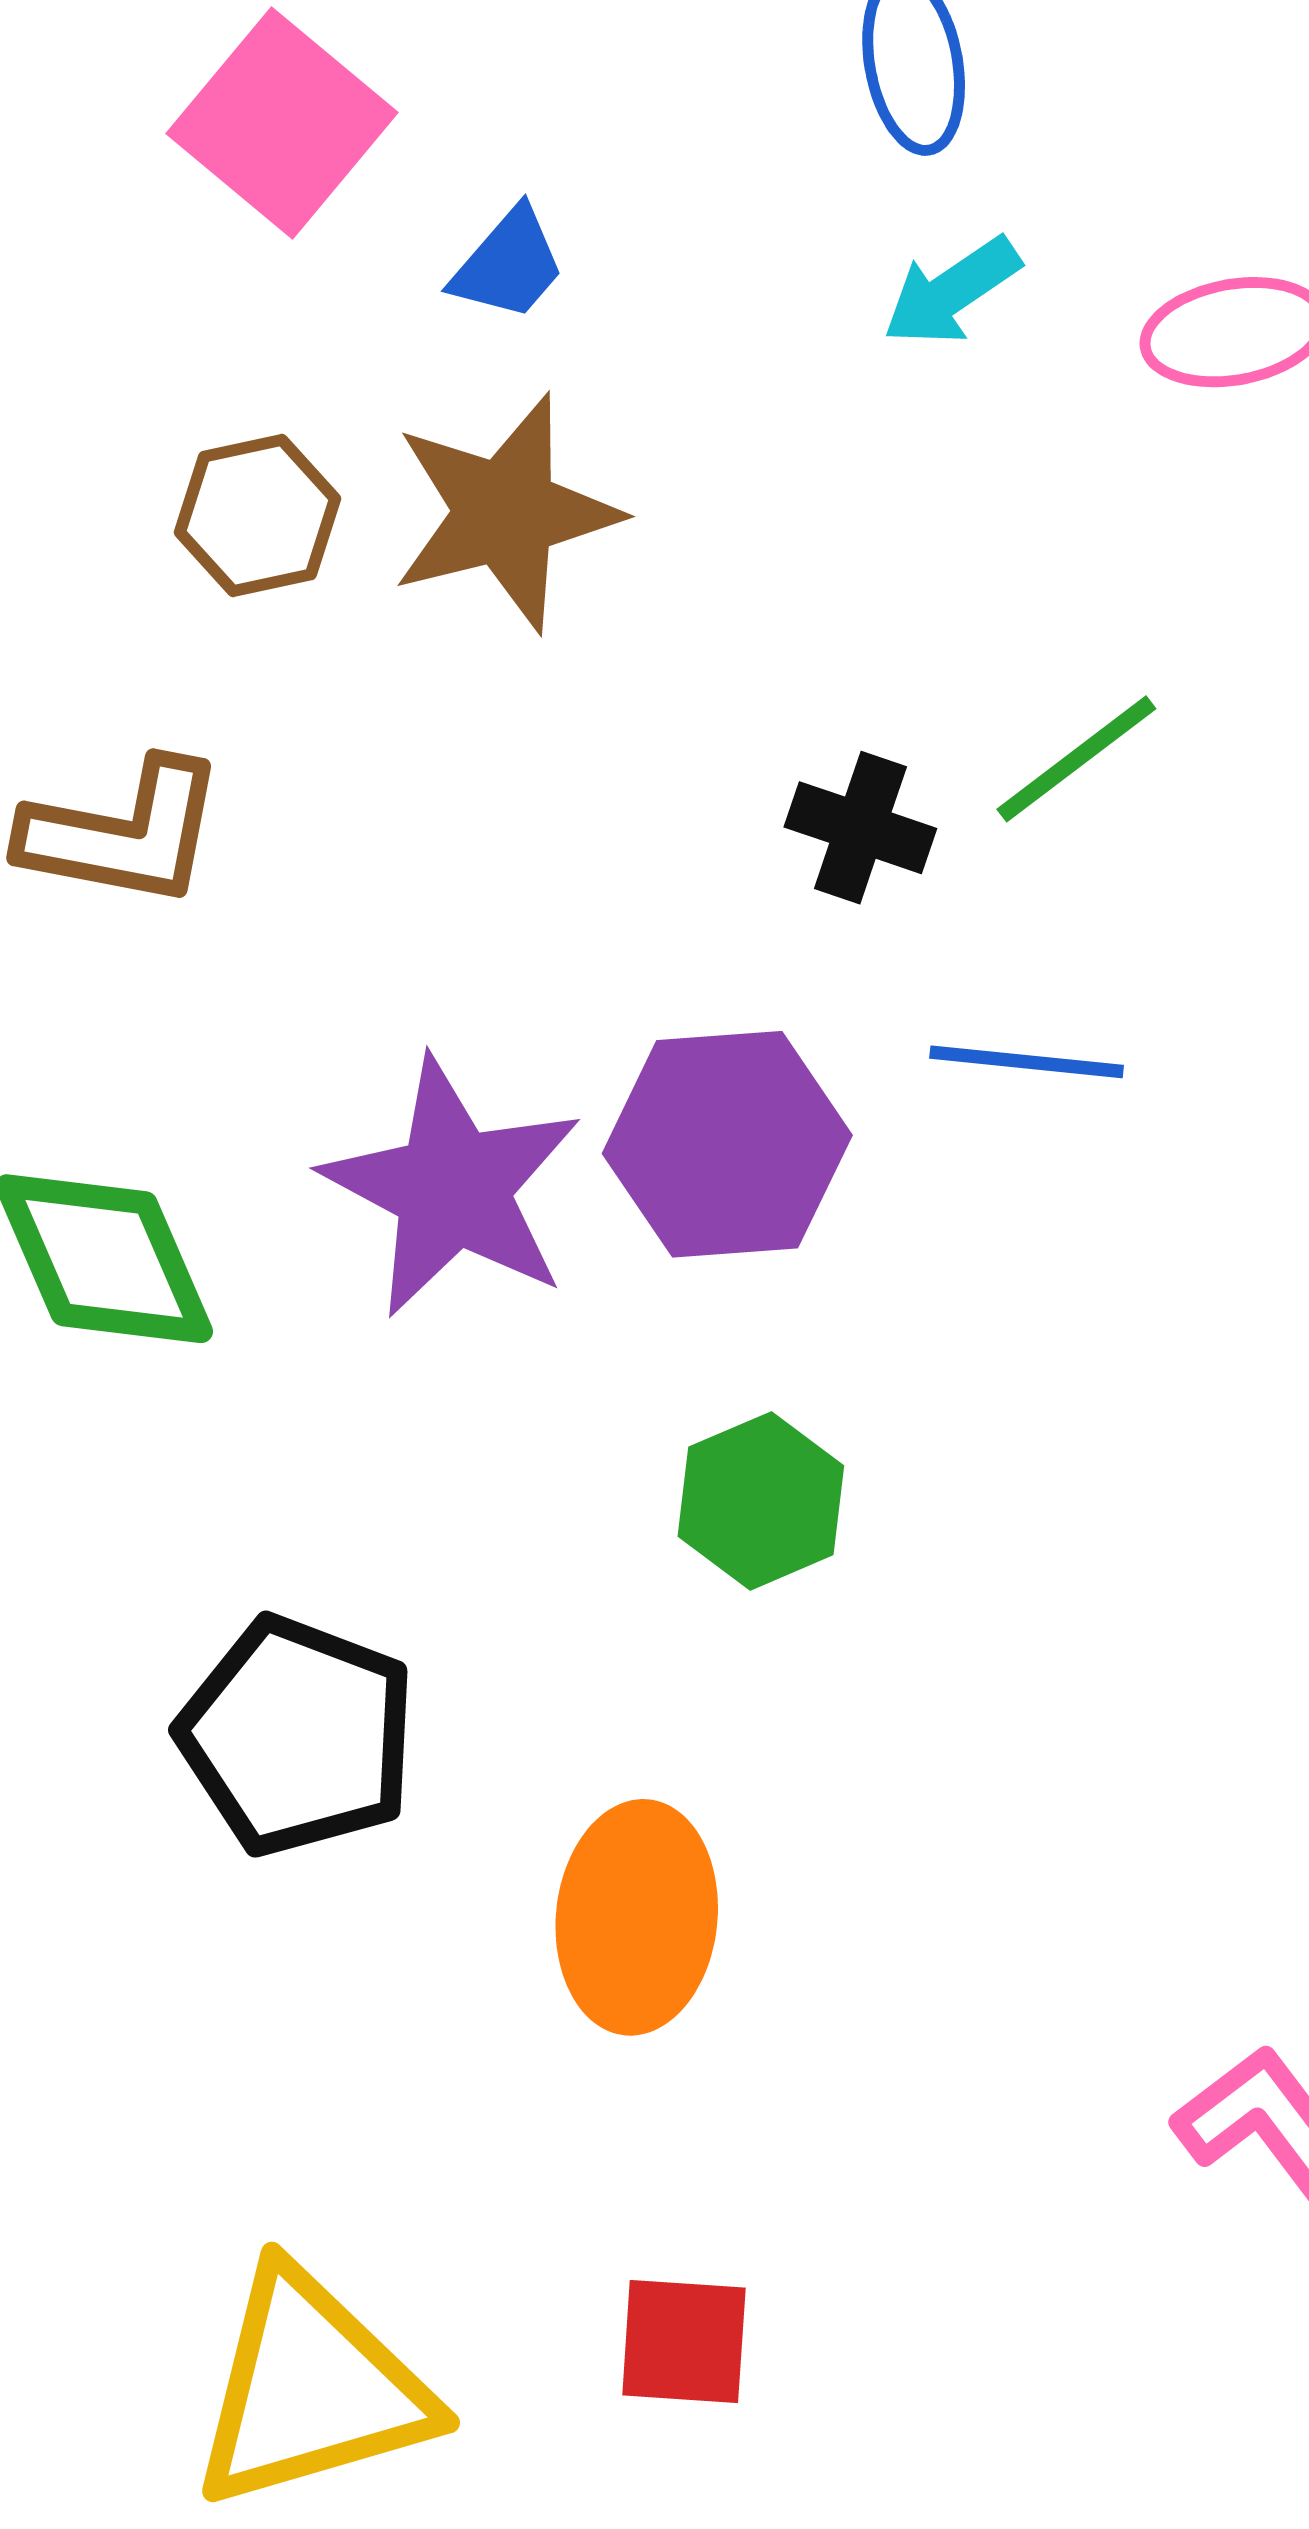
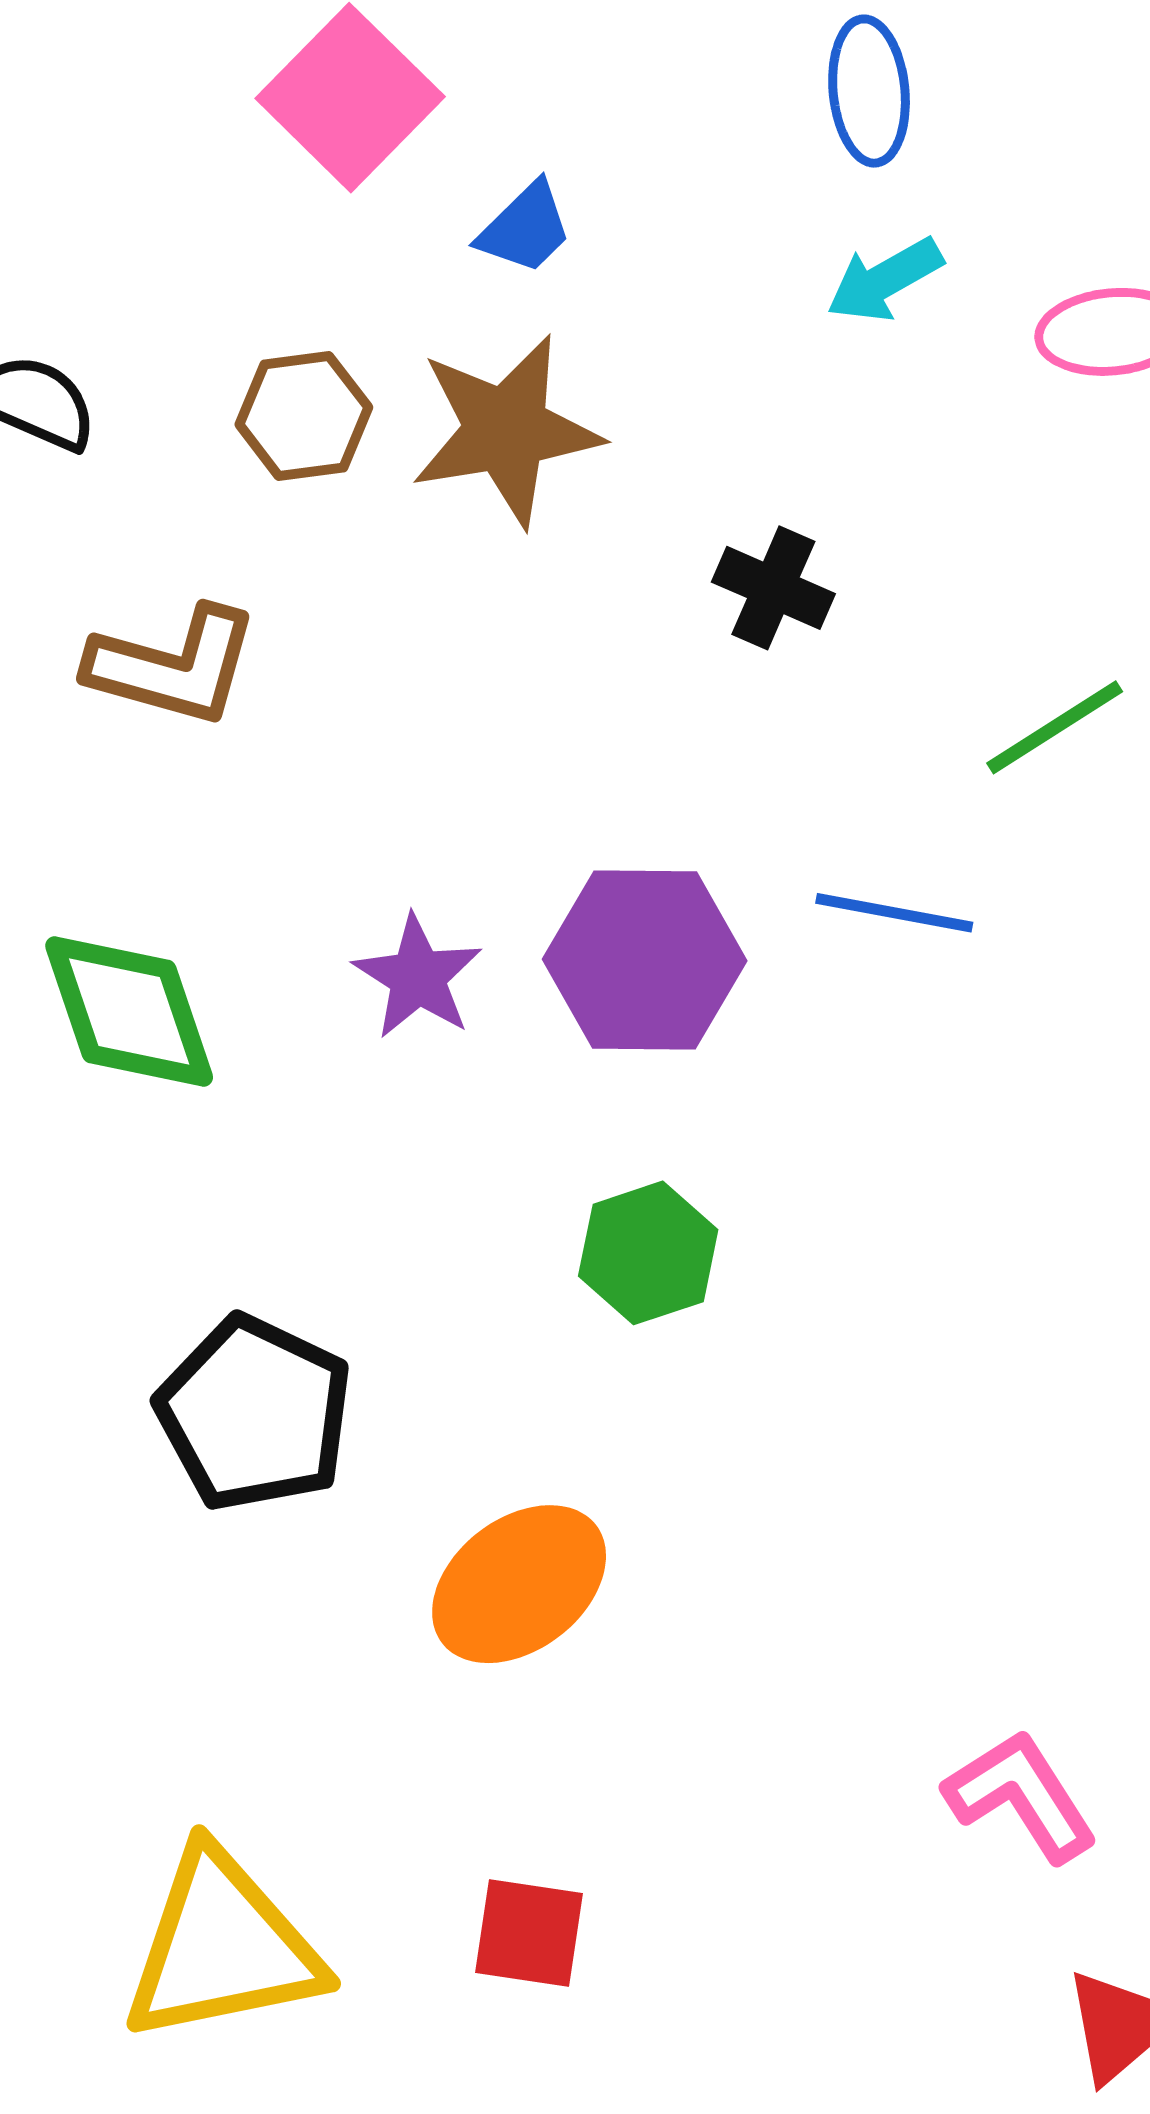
green line: (1076, 759) -> (1055, 727), moved
black cross: (860, 828) -> (773, 588), moved
purple star: (452, 1188) -> (418, 977), size x0.6
orange ellipse: (637, 1917) -> (519, 1584), turned 42

